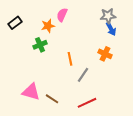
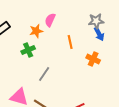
orange line: (70, 59) -> (70, 42), moved
gray line: (83, 75) -> (44, 74), moved

